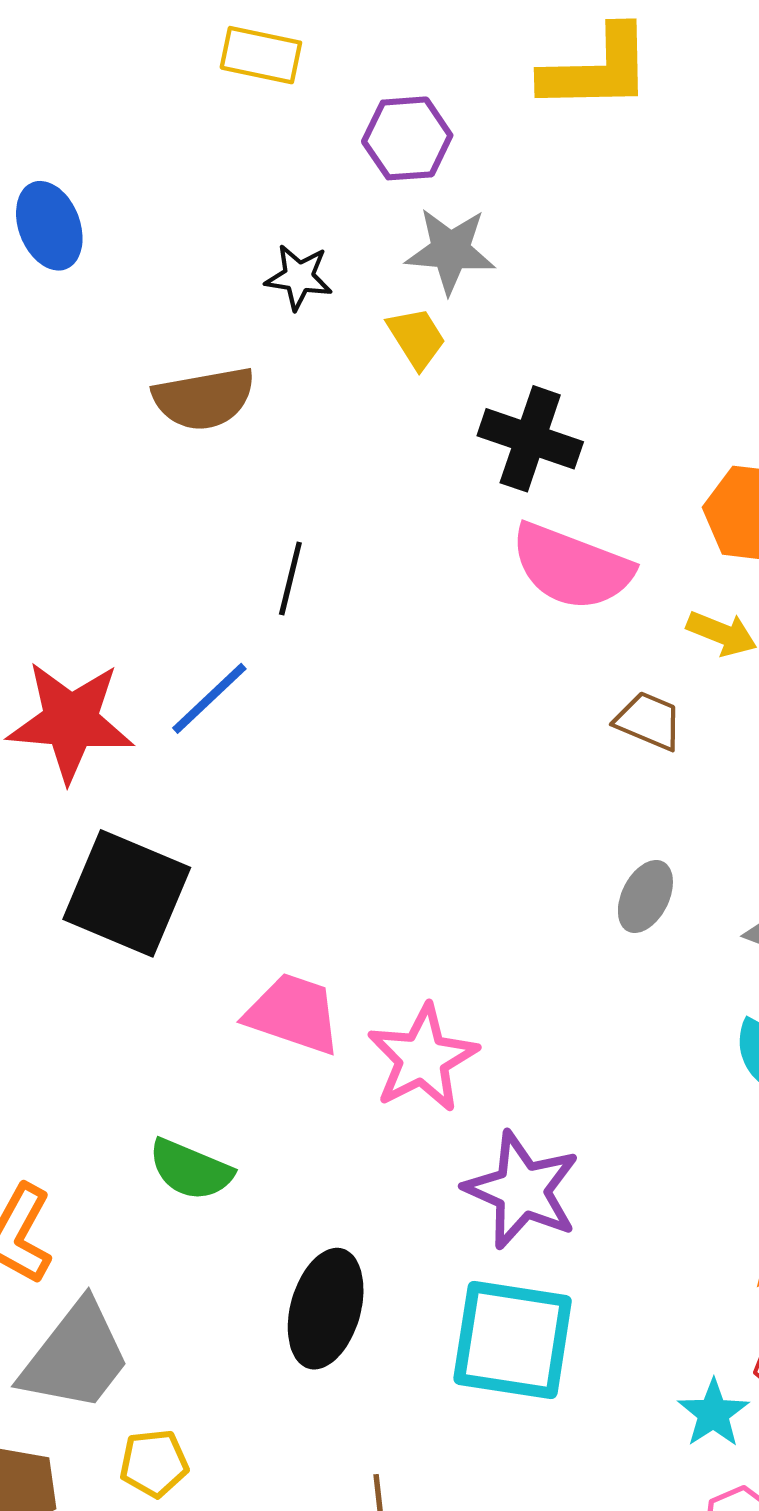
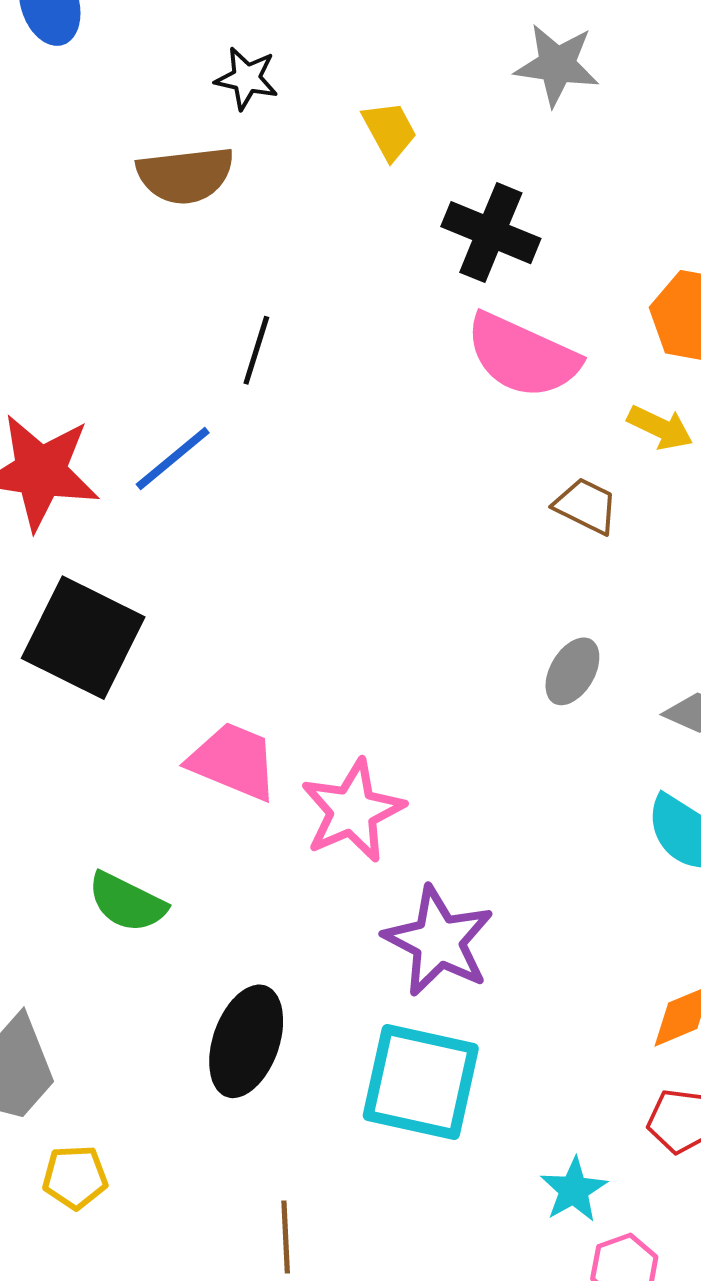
gray star: (450, 251) -> (557, 65), moved
black star: (299, 277) -> (247, 78), moved
cyan star: (713, 1413) -> (574, 1190), moved

